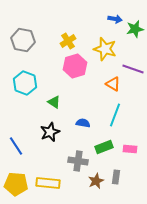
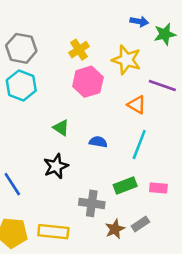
cyan hexagon: (25, 83) -> (21, 85), moved
blue semicircle: (83, 123) -> (98, 142), moved
gray rectangle: (116, 177) -> (140, 224), turned 48

